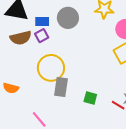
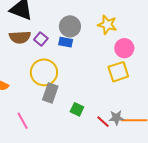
blue rectangle: (42, 22) -> (66, 42), moved
purple square: (42, 36) -> (41, 39), turned -32

